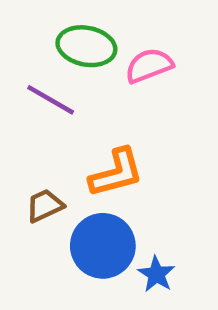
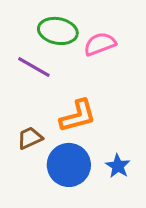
blue star: (156, 274) -> (118, 166), moved

